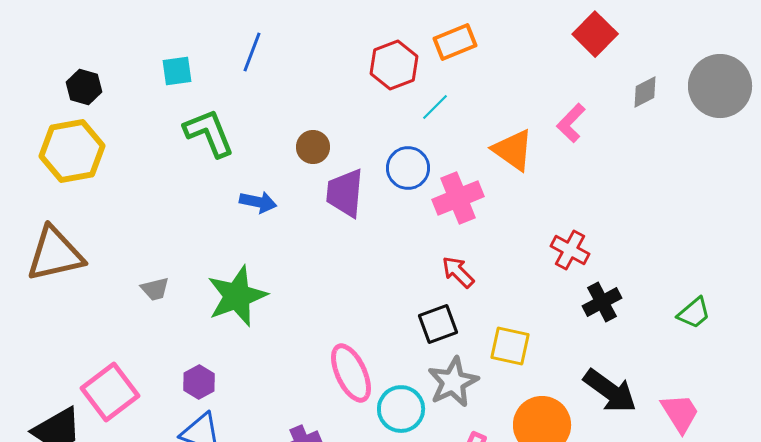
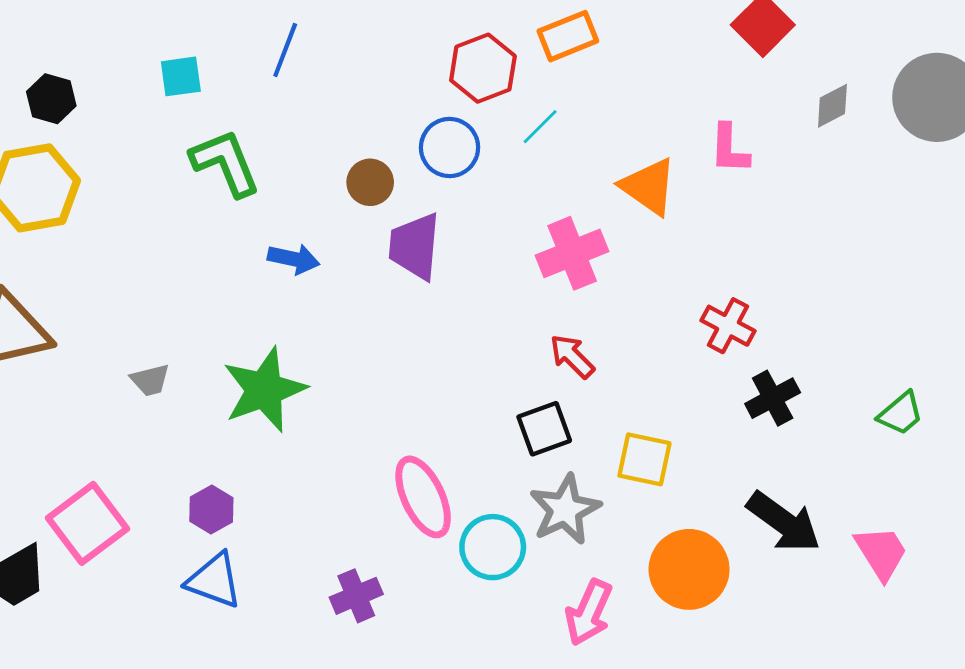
pink L-shape: (571, 123) -> (729, 149), turned -42
blue circle: (408, 168) -> (450, 147), moved

